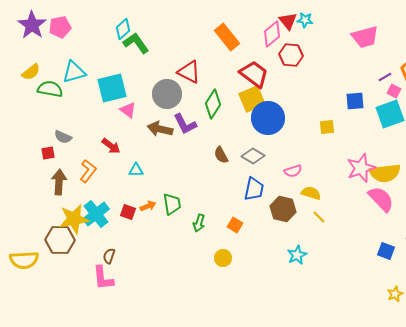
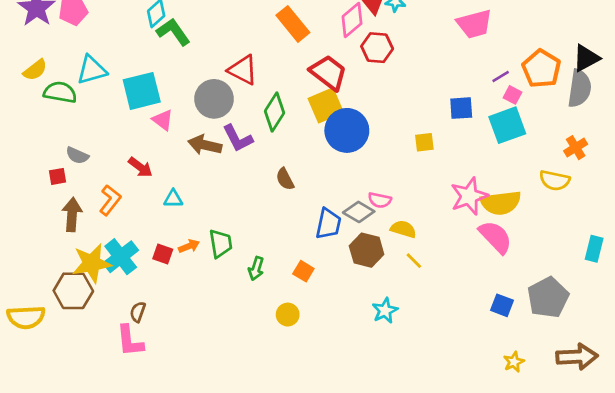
gray diamond: (253, 156) -> (359, 212), moved
pink semicircle: (293, 171) -> (380, 200), turned 30

